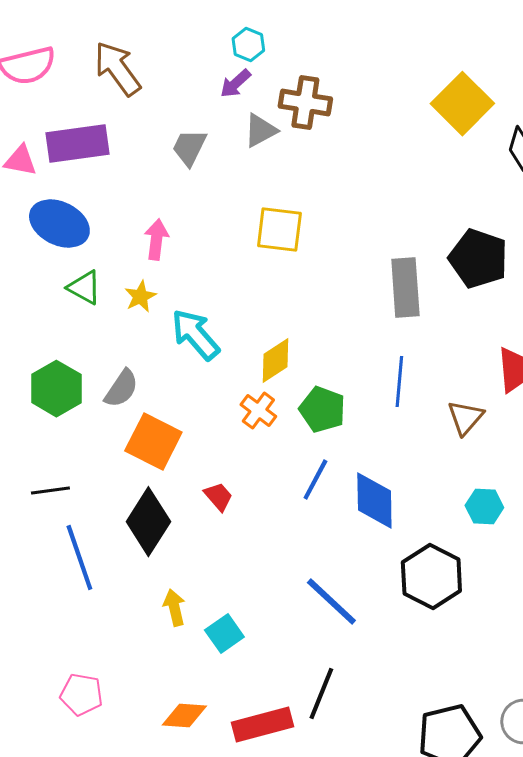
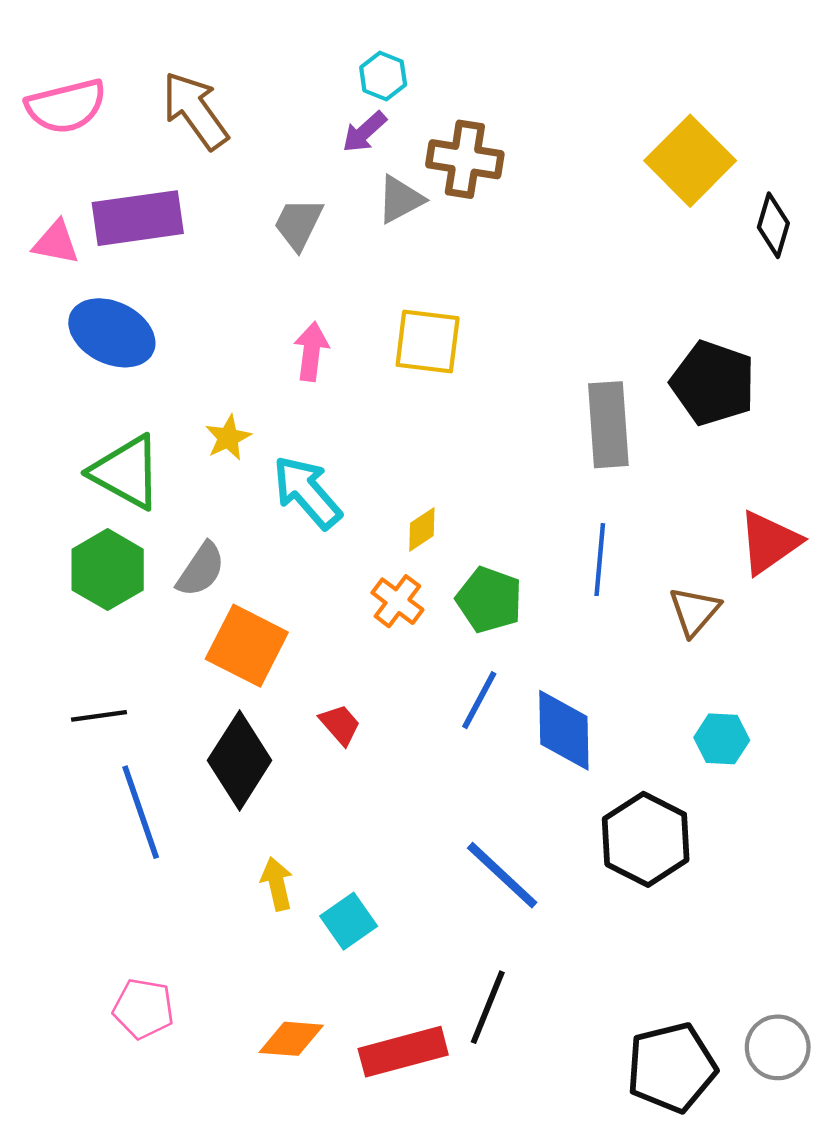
pink arrow: (156, 240) -> (311, 352), moved
green triangle: (84, 288) -> (126, 472), moved, size x1.5
yellow diamond: (275, 360) -> (422, 529), size x0.7

